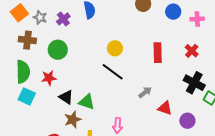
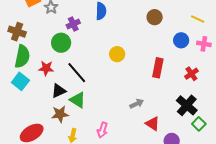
blue circle: (173, 12) -> (181, 40), moved
purple cross: (63, 19) -> (73, 24), moved
brown cross: (27, 40) -> (17, 32), moved
black line: (113, 72) -> (77, 73), moved
black triangle: (66, 97) -> (59, 91), turned 49

